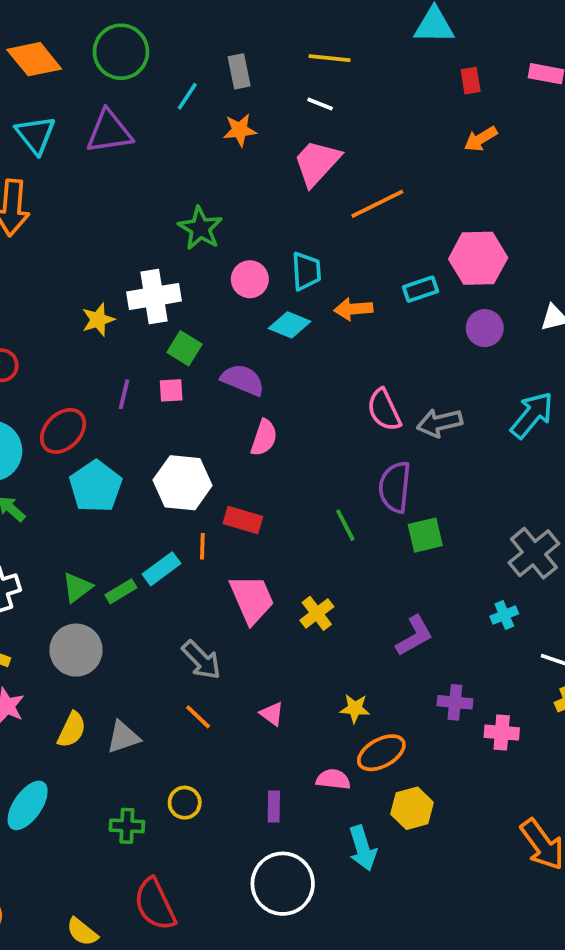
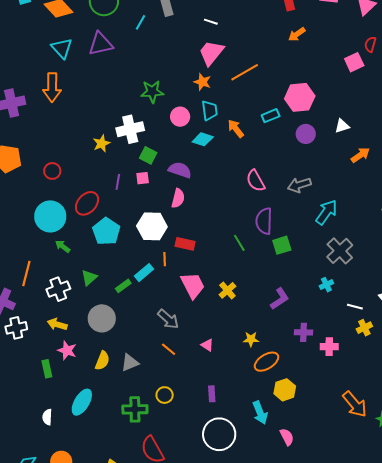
orange star: (240, 130) -> (202, 82), moved, turned 30
green star: (200, 228) -> (152, 92), turned -30
orange arrow: (353, 309) -> (236, 129), turned 60
cyan arrow: (532, 415) -> (326, 212), moved
gray arrow: (439, 423) -> (299, 185), moved
pink semicircle: (264, 438) -> (178, 198), moved
green triangle: (77, 587) -> (89, 278), moved
pink semicircle: (333, 779) -> (287, 437), moved, turned 60
green cross: (127, 826) -> (135, 409), size x1.4

